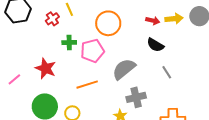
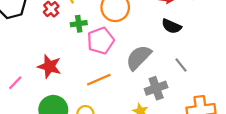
green cross: (69, 43) -> (79, 24), moved
gray line: (167, 72) -> (181, 65), moved

